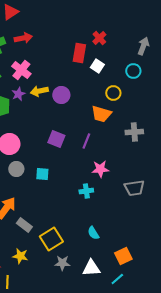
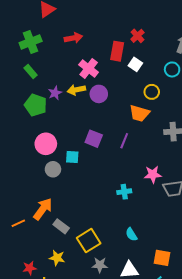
red arrow: (23, 38) -> (73, 38), moved
pink cross: (21, 70) -> (89, 68), moved
pink star: (100, 169) -> (153, 174), moved
cyan square: (42, 174) -> (72, 157), moved
orange square: (123, 256) -> (162, 258), turned 36

